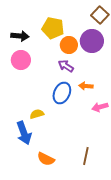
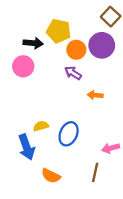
black arrow: (20, 36) -> (33, 43), moved
blue ellipse: (62, 93) -> (69, 134), moved
pink arrow: (100, 107) -> (111, 148), moved

